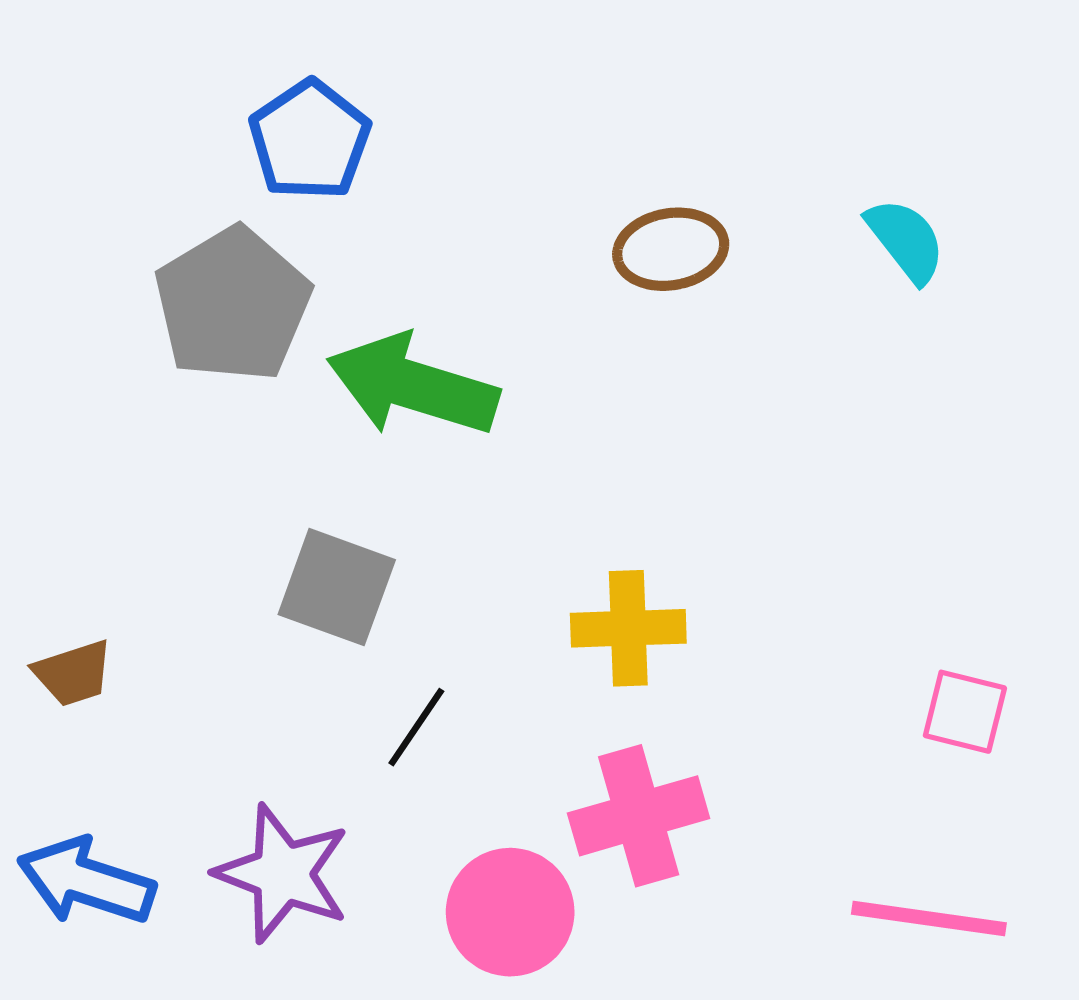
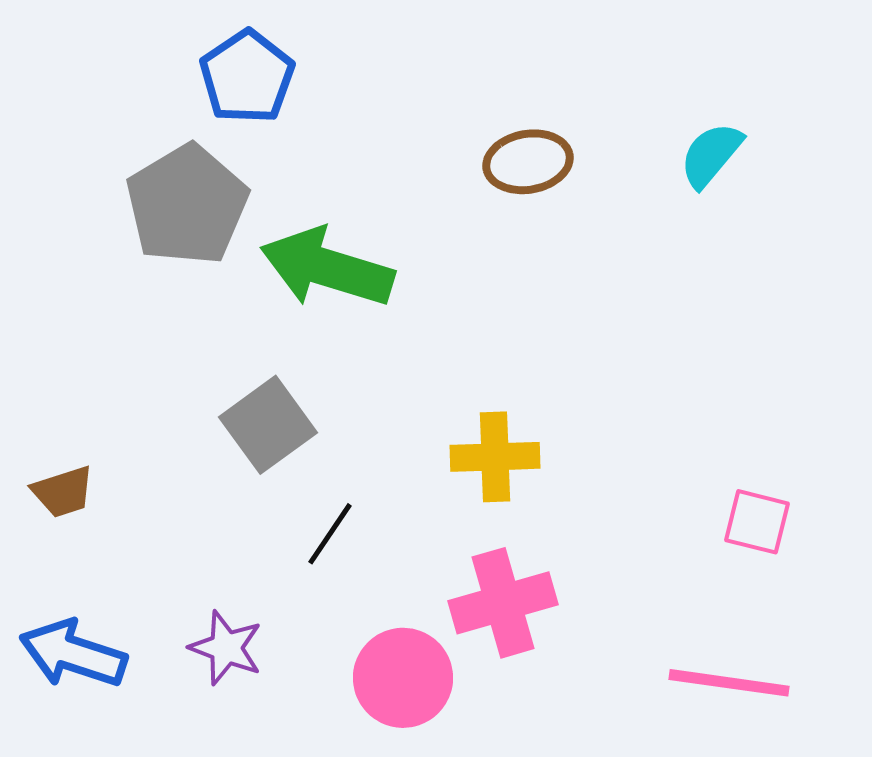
cyan semicircle: (906, 240) -> (711, 155), turned -102
gray square: (337, 587) -> (268, 425), turned 34
purple star: (283, 874) -> (226, 648), size x0.7

